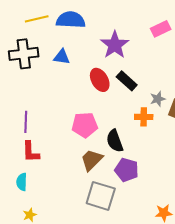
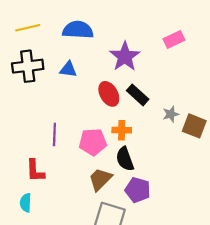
yellow line: (37, 19) -> (28, 28), moved
orange cross: (144, 117) -> (122, 130), moved
purple line: (26, 122) -> (54, 134), moved

